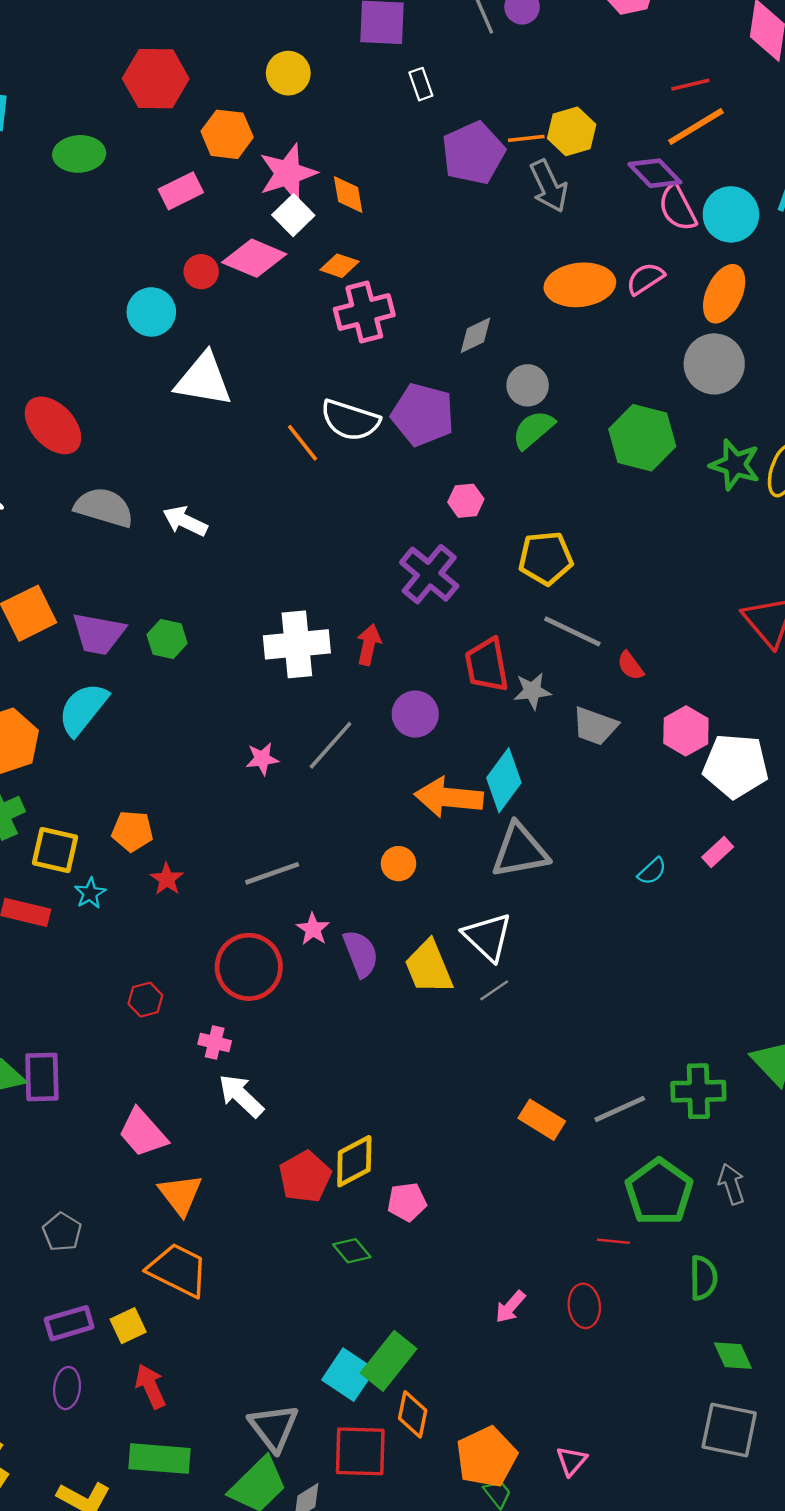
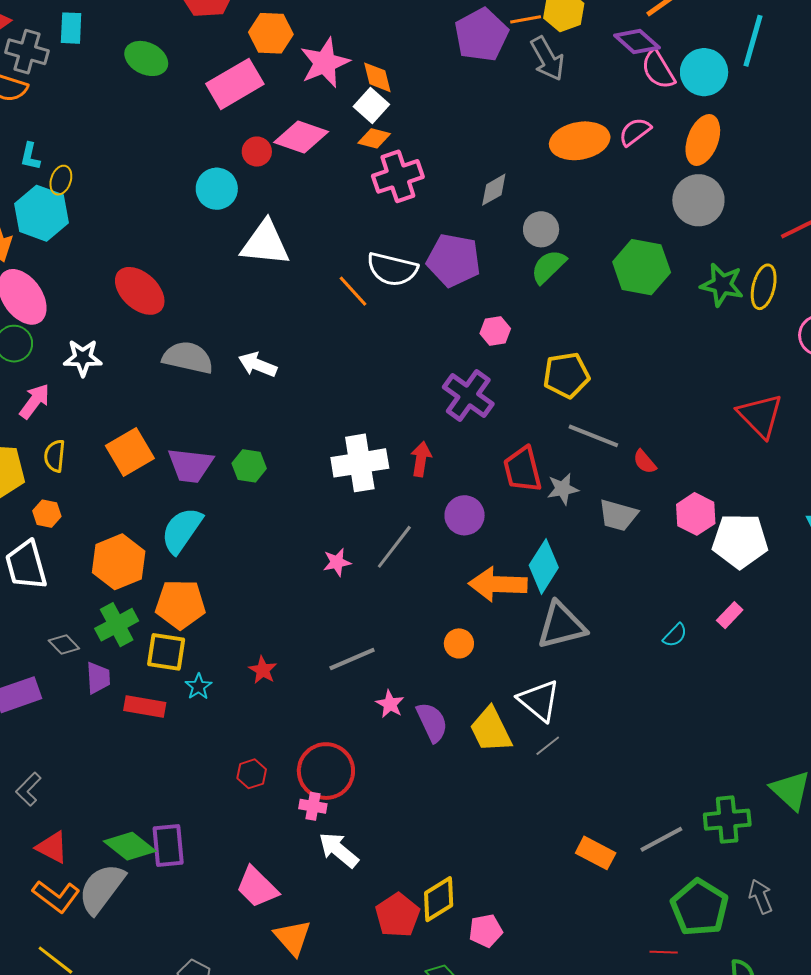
green ellipse: (79, 154) -> (146, 58), turned 33
pink rectangle: (181, 191) -> (235, 84), size x1.5
white square: (293, 215) -> (371, 105), moved
orange pentagon: (132, 831) -> (180, 604), moved, size x1.4
red circle: (249, 967) -> (326, 771), moved

